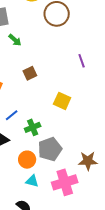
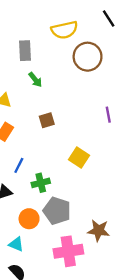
blue line: (12, 115) -> (19, 165), turned -32
gray pentagon: (50, 149) -> (57, 211), turned 30
cyan triangle: (32, 181) -> (16, 244), moved

